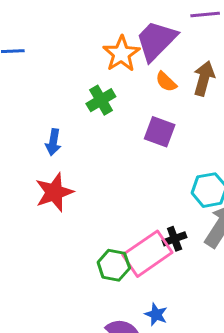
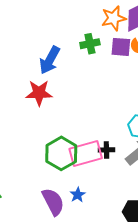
purple square: (160, 132) -> (121, 47), moved, turned -35
blue arrow: (53, 142) -> (50, 60), size x1.6
green hexagon: (114, 265) -> (61, 153), size x1.5

